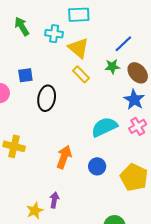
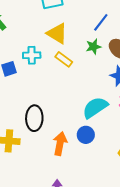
cyan cross: (54, 34) -> (32, 55), moved
black ellipse: (47, 98) -> (34, 118), moved
blue circle: (97, 166) -> (86, 135), moved

